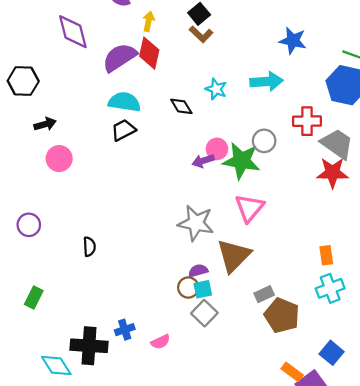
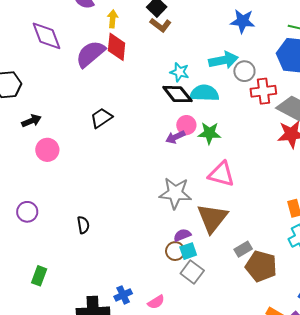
cyan semicircle: (124, 102) -> (204, 93), moved
black diamond: (181, 106) -> (177, 94), moved, size x1.4
gray circle: (264, 141) -> (244, 71), moved
green star: (241, 161) -> (209, 133), size x0.7
pink triangle: (249, 208) -> (221, 174), turned -48

